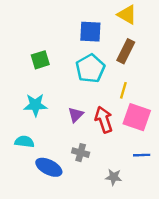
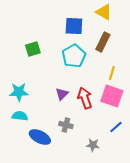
yellow line: (123, 90) -> (112, 73), moved
cyan star: (35, 105) -> (19, 92), moved
blue line: (142, 155) -> (116, 127), turned -40

